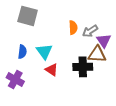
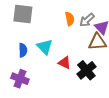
black cross: (83, 67) -> (86, 70), moved, turned -30
red triangle: (52, 70) -> (65, 63), moved

